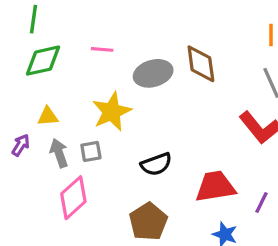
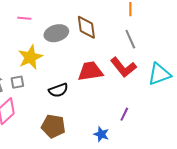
red trapezoid: (215, 187) -> (90, 71), moved
brown pentagon: (148, 222) -> (53, 126), turned -30

